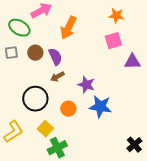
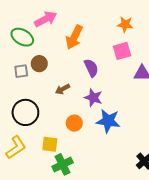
gray square: (11, 53) -> (21, 71), moved
purple semicircle: (55, 57) -> (91, 68), moved
black circle: (35, 99) -> (25, 112), moved
yellow square: (45, 129) -> (50, 144), turned -35

